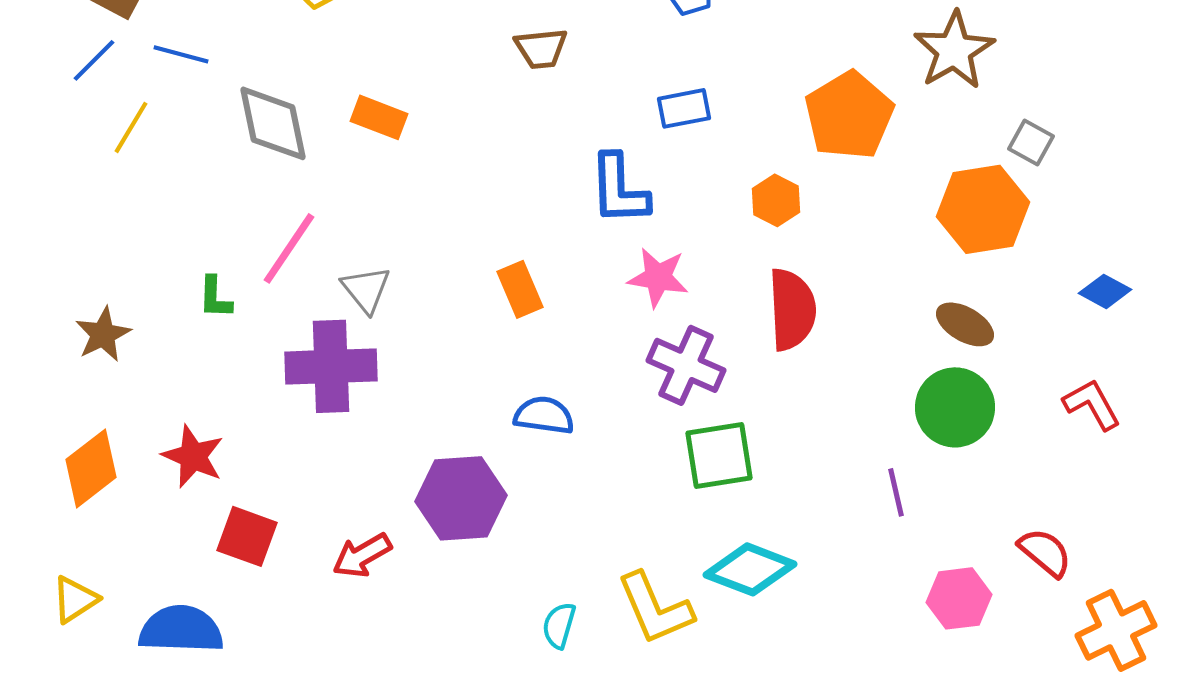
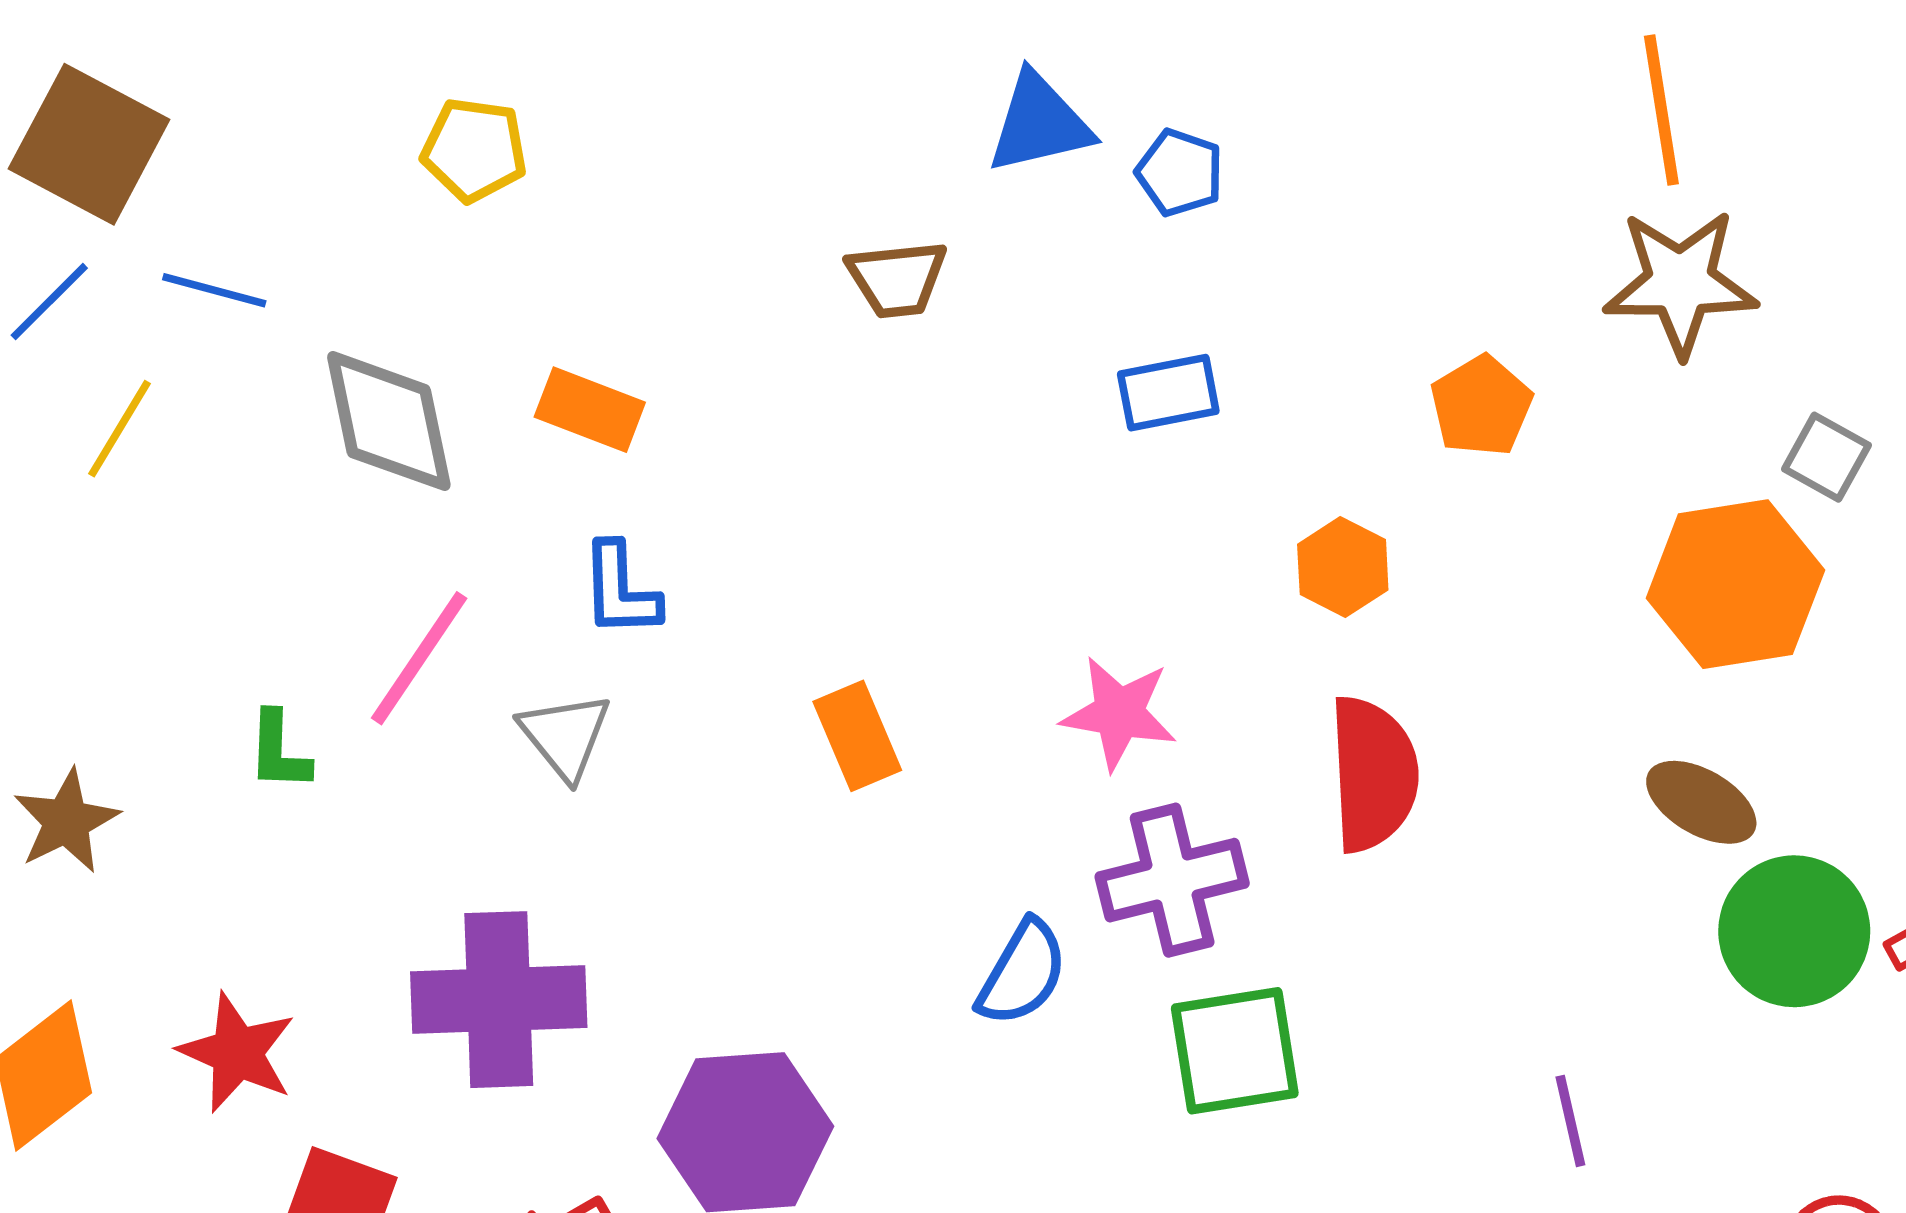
brown star: (954, 50) -> (1680, 283), turned 30
orange pentagon: (849, 115) -> (1481, 406), size x0.6
blue L-shape: (619, 189) -> (620, 590), moved, size x0.7
purple cross: (686, 365) -> (1172, 880), turned -38
purple cross: (331, 366) -> (499, 1000), moved
green circle: (955, 407) -> (1794, 931), moved
blue semicircle: (544, 415) -> (1022, 973), moved, turned 112

